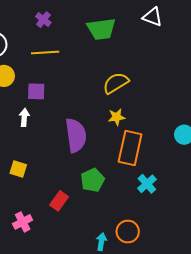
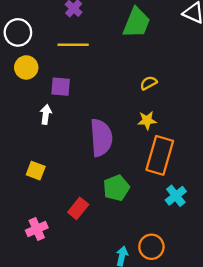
green trapezoid: (101, 29) -> (137, 23), turned -64
yellow semicircle: (116, 83) -> (149, 83), size x0.6

